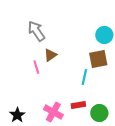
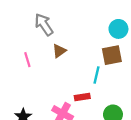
pink line: (36, 67) -> (27, 60), moved
red rectangle: (78, 105) -> (82, 97), moved

